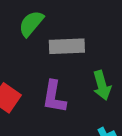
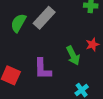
gray rectangle: (67, 46) -> (44, 18), moved, turned -35

